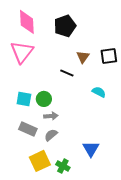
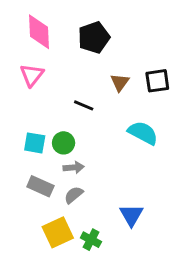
pink triangle: (22, 52) -> (32, 75), size x0.7
black line: (67, 73) -> (84, 105), moved
cyan semicircle: (99, 92) -> (143, 133), size x1.5

